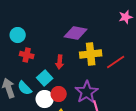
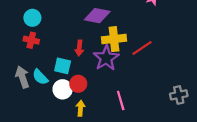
red cross: (27, 55) -> (31, 40), moved
cyan square: (45, 78) -> (63, 66), turned -35
purple star: (87, 92) -> (106, 58), moved

